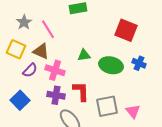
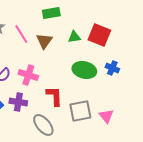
brown triangle: (41, 51) -> (44, 41), moved, turned 42
green triangle: (84, 55) -> (74, 37), moved
purple cross: (56, 95) -> (18, 102), moved

